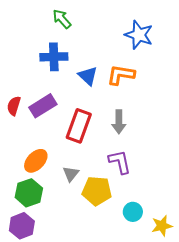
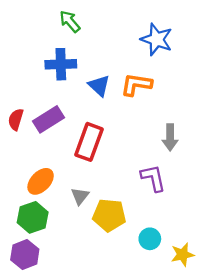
gray arrow: (119, 122) -> (170, 137), moved
purple L-shape: (120, 162) -> (153, 178), moved

